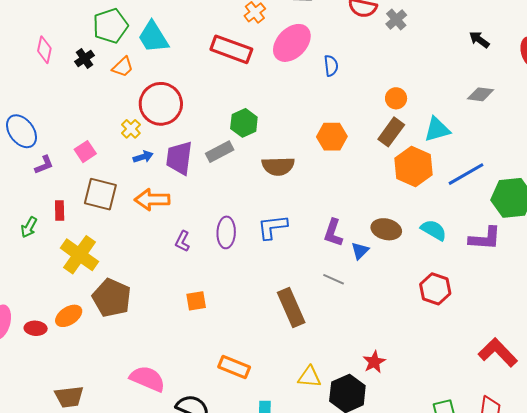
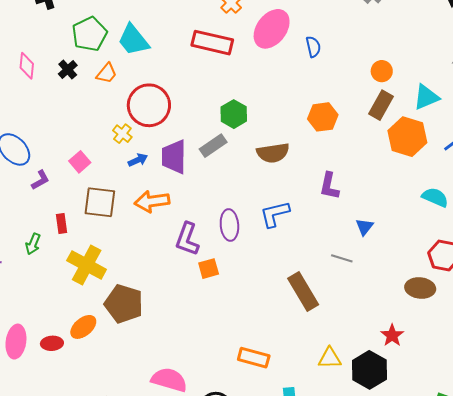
brown ellipse: (386, 229) -> (420, 288), moved
purple L-shape: (333, 233) -> (329, 186), moved
purple L-shape: (182, 241) -> (187, 239), size x1.6
orange square: (196, 301) -> (209, 269), moved

